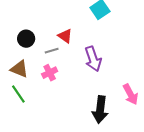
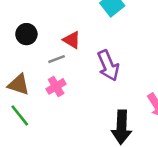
black circle: (26, 39) -> (26, 34), moved

